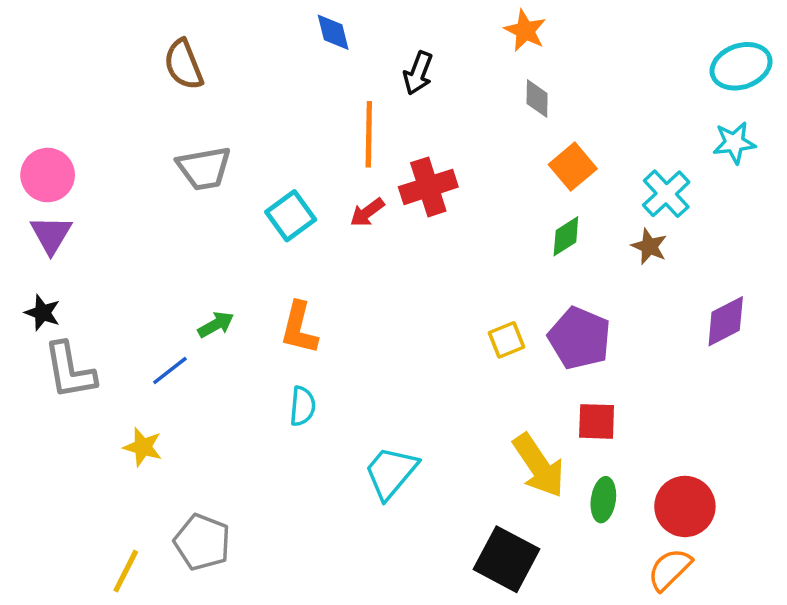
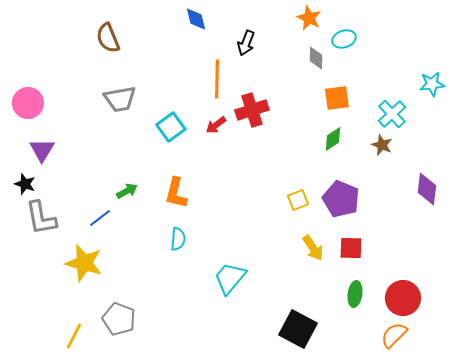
cyan ellipse: (741, 66) -> (344, 39), moved, size x0.7
orange square: (573, 167) -> (337, 98), turned 32
purple triangle: (51, 235) -> (42, 150), moved
purple diamond: (726, 321) -> (427, 189), turned -56
yellow star: (143, 447) -> (84, 263), size x1.6
yellow arrow: (539, 466) -> (313, 248), moved, size x0.7

